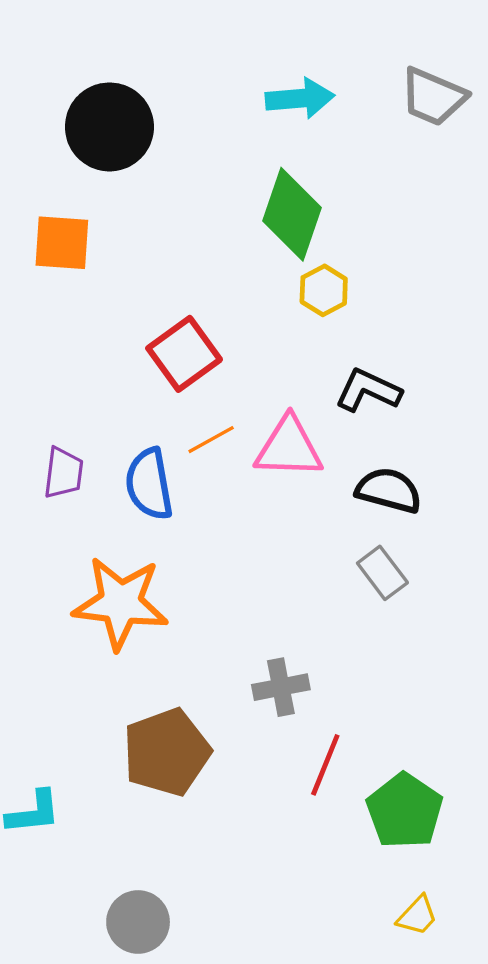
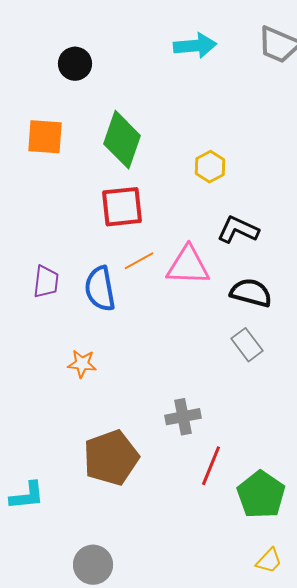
black circle: (109, 127) -> (75, 64), size x0.6
green diamond: (292, 214) -> (122, 140), moved
red square: (184, 354) -> (122, 207), turned 30
orange star: (121, 603) -> (82, 364), size x0.5

